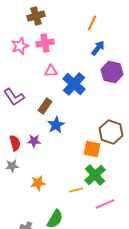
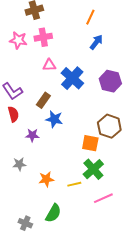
pink star: (20, 46) -> (18, 40), turned 30
purple hexagon: (112, 72) -> (110, 81), moved
blue star: (56, 125) -> (54, 119), turned -30
red semicircle: (15, 143) -> (13, 114), moved
gray star: (12, 166) -> (19, 164), moved
orange star: (38, 183) -> (46, 179), moved

